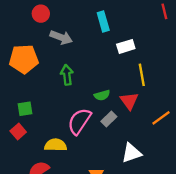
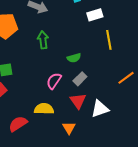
red triangle: (129, 101) -> (78, 101), moved
pink semicircle: (79, 121) -> (54, 81), size x0.7
yellow semicircle: (56, 145) -> (44, 109), moved

